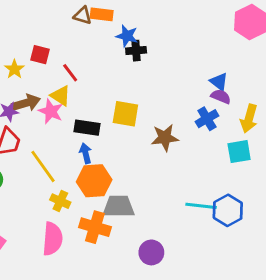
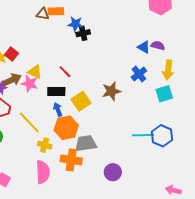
red square: (40, 55) -> (11, 54), moved, turned 32
red line: (70, 73) -> (65, 72), moved
purple semicircle: (221, 96) -> (158, 46), moved
yellow square: (125, 114) -> (81, 101), moved, turned -36

